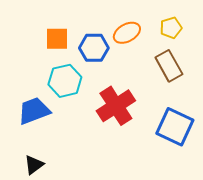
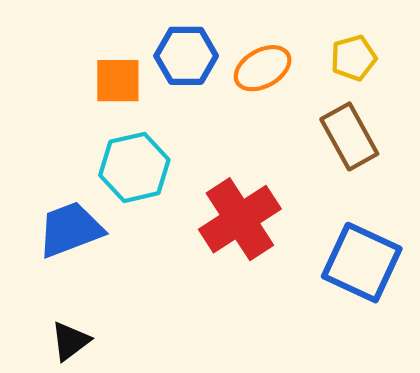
blue hexagon: (94, 48) -> (186, 56), moved

